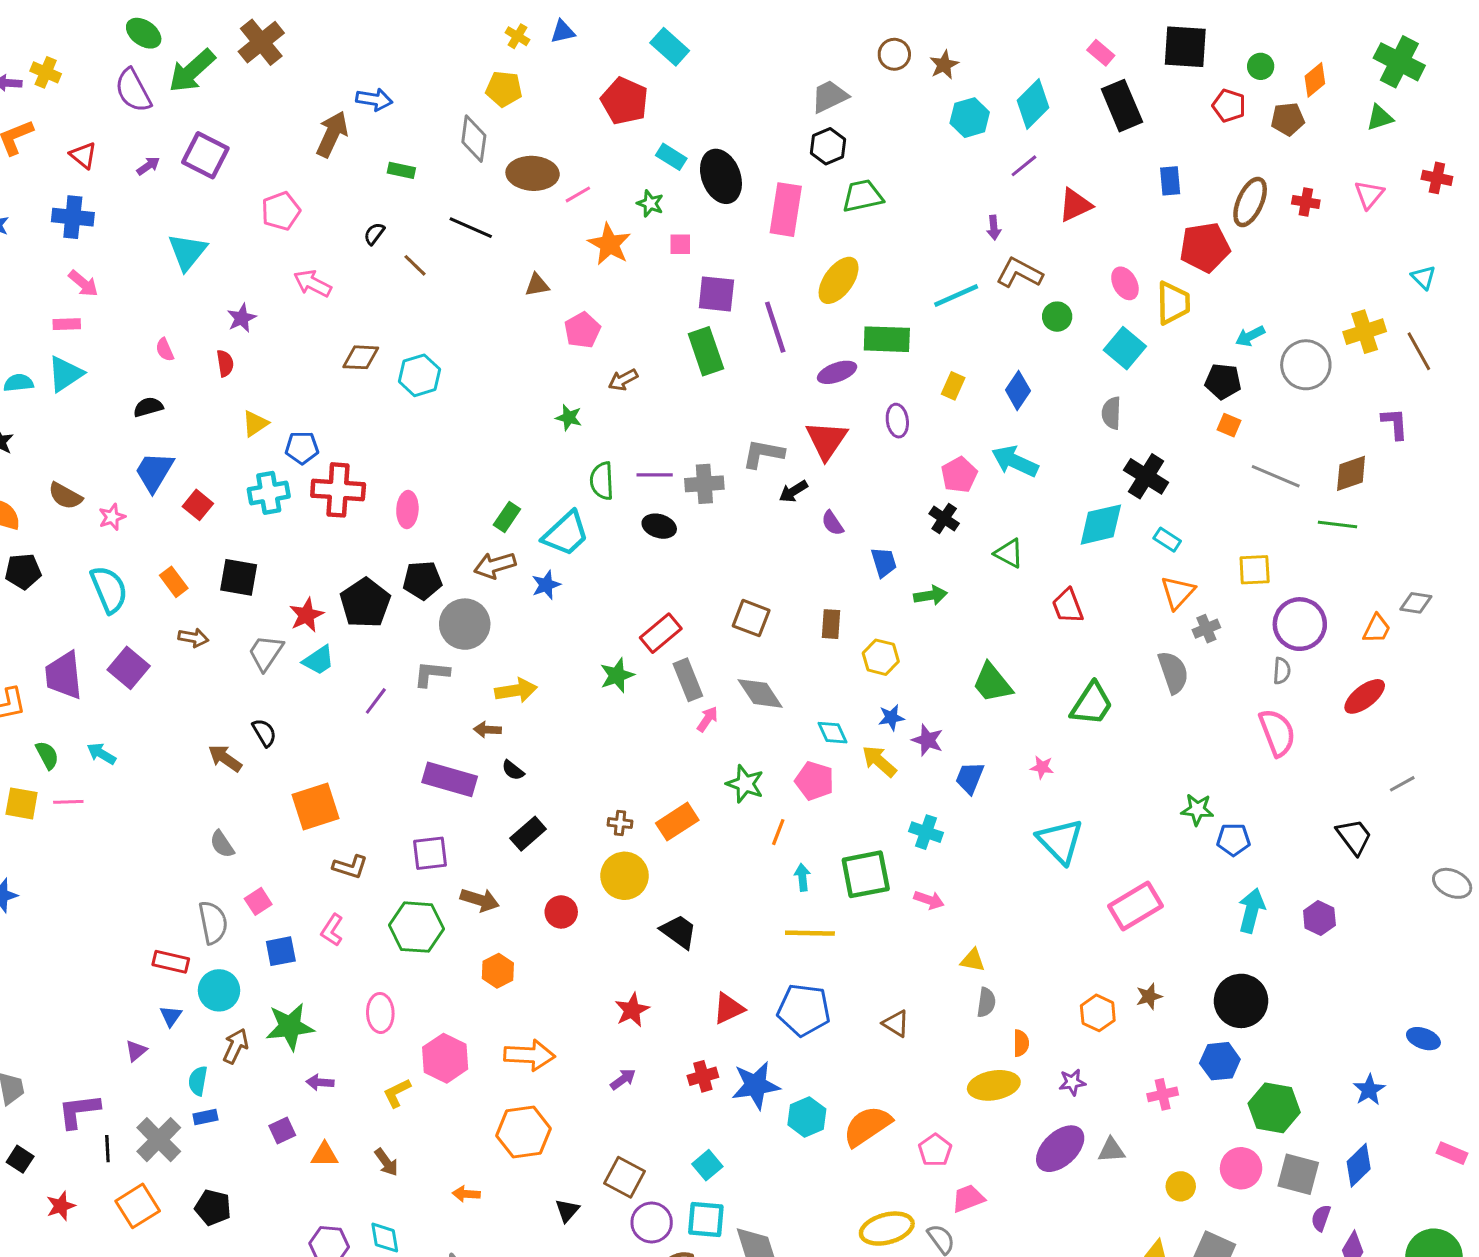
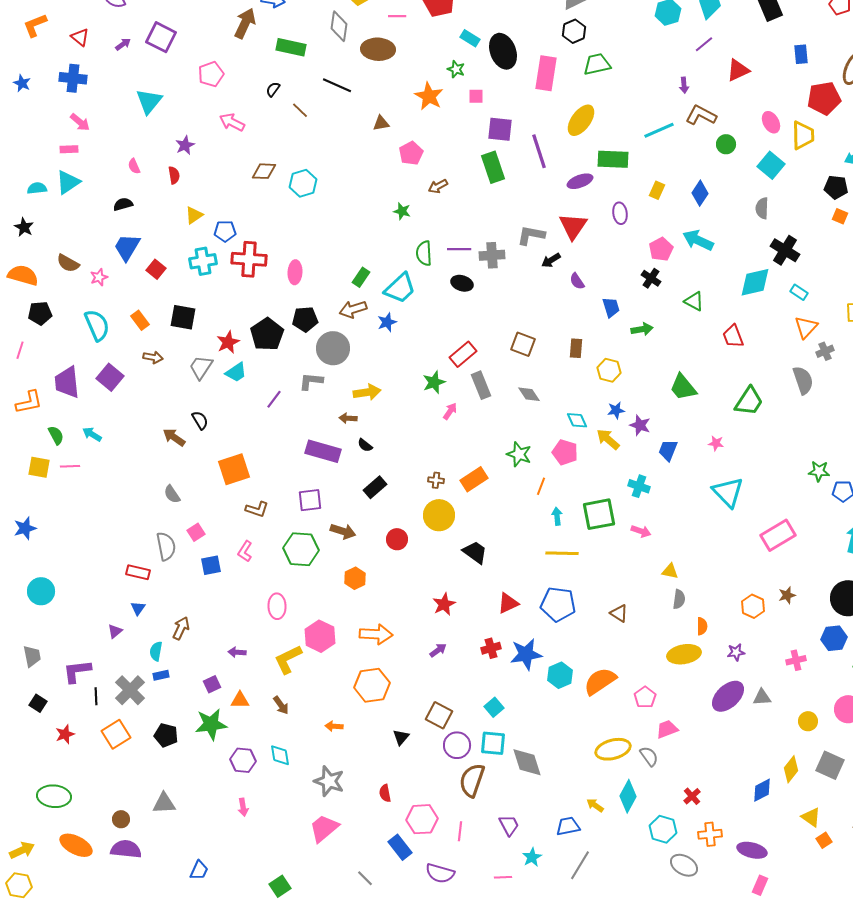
green rectangle: (401, 170) -> (291, 47), size x1.6
pink line: (578, 194) -> (397, 16), moved, turned 30
gray diamond: (760, 693) -> (529, 394), size x0.7
pink arrow: (707, 719) -> (450, 411), moved
cyan circle: (219, 990) -> (41, 591), moved
green star: (290, 1027) -> (211, 724), moved
yellow L-shape: (397, 1093) -> (288, 659), size x1.5

